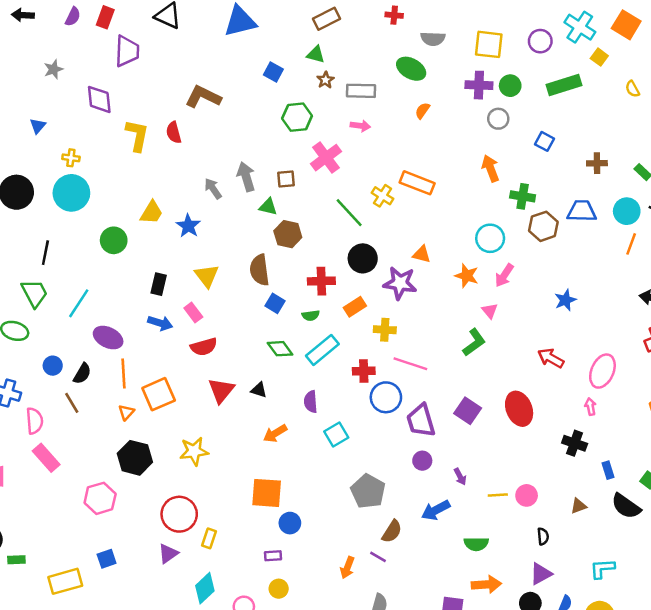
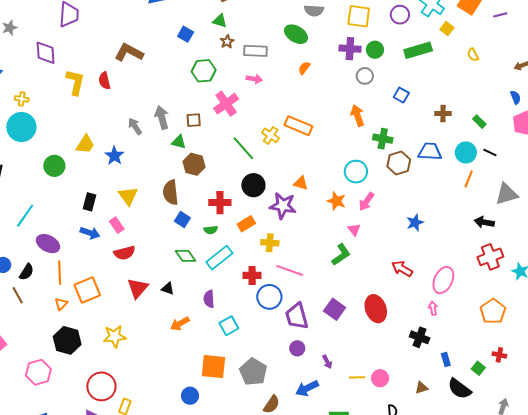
orange square: (267, 493) -> (213, 367), moved

